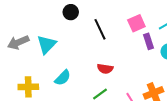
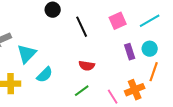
purple rectangle: (149, 41) -> (130, 52), moved
cyan triangle: (46, 44) -> (27, 54), moved

